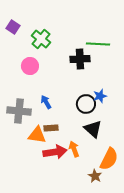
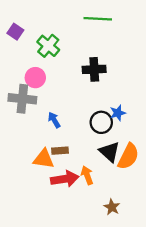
green line: (98, 44) -> (98, 19), moved
gray cross: (19, 111) -> (22, 99), moved
orange semicircle: (109, 159) -> (128, 156), moved

